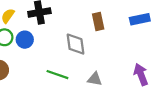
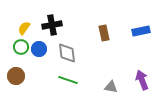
gray diamond: (76, 44) -> (67, 53), moved
gray triangle: (95, 79) -> (111, 87), moved

